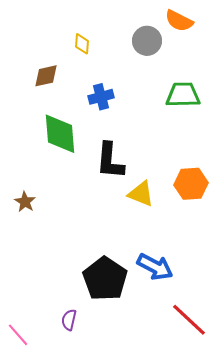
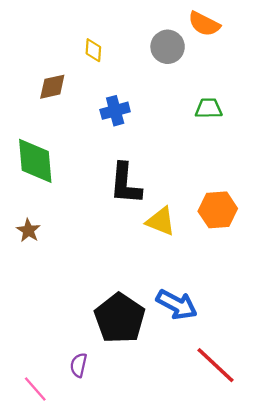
green trapezoid: (183, 95) -> (209, 108), size x0.7
green diamond: (60, 134) -> (35, 161), moved
pink line: (18, 335) -> (35, 389), moved

